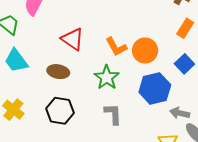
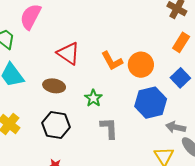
green star: (107, 77) -> (93, 98), moved, size x0.7

